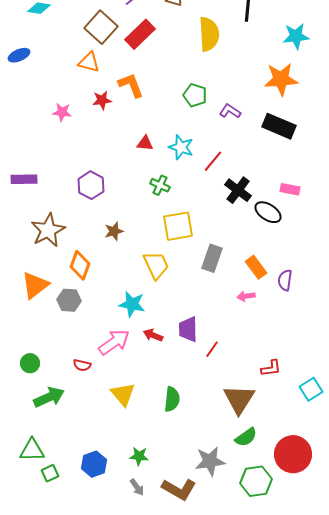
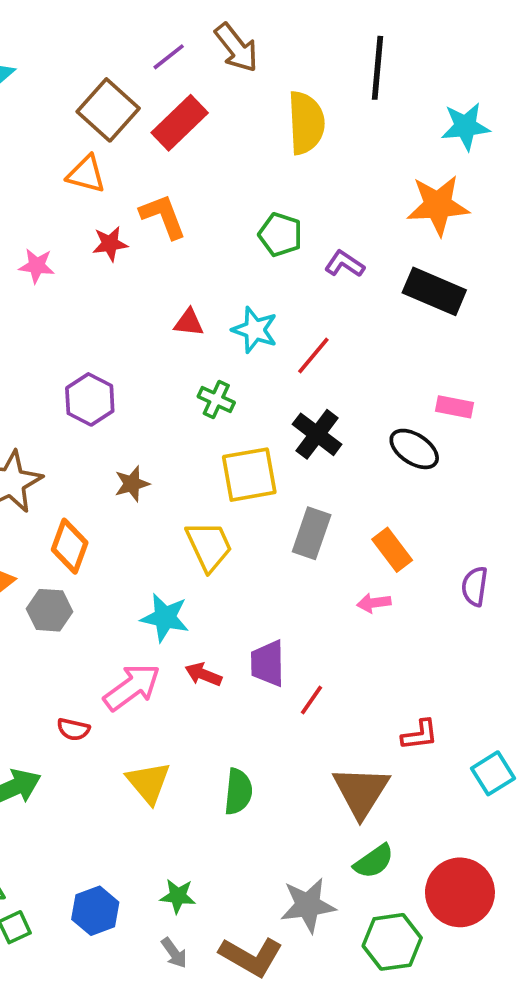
black cross: (238, 190) -> (317, 434), moved
purple semicircle: (285, 280) -> (475, 586), moved

